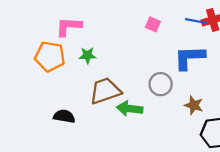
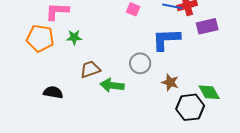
brown trapezoid: (105, 91) -> (90, 69), size x0.7

